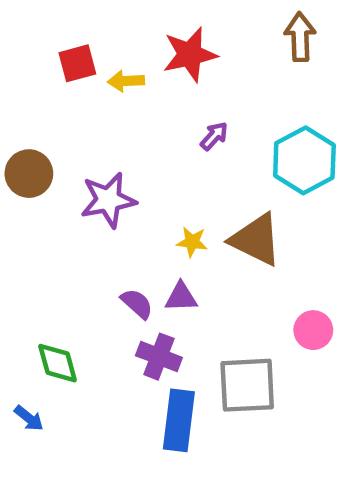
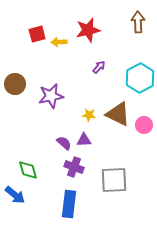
pink circle: (313, 330) -> (144, 125), moved
blue arrow: (29, 418) -> (15, 195), size x1.5
blue rectangle: (179, 420) -> (69, 204), moved

